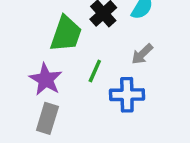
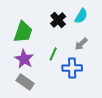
green trapezoid: (66, 34) -> (23, 32), moved
gray rectangle: (47, 118) -> (25, 82), turned -72

